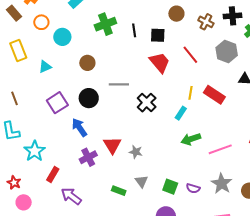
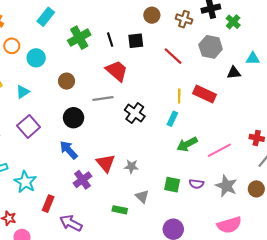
red trapezoid: (160, 62) -> (117, 71), moved
purple square: (57, 103) -> (29, 126), moved
green square: (170, 187) -> (172, 185), moved
purple semicircle: (193, 188) -> (196, 184), moved

